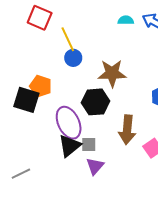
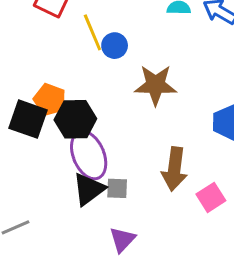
blue circle: (73, 58) -> (115, 46), moved
black hexagon: (95, 102) -> (75, 119), moved
purple triangle: (95, 166) -> (122, 240), moved

